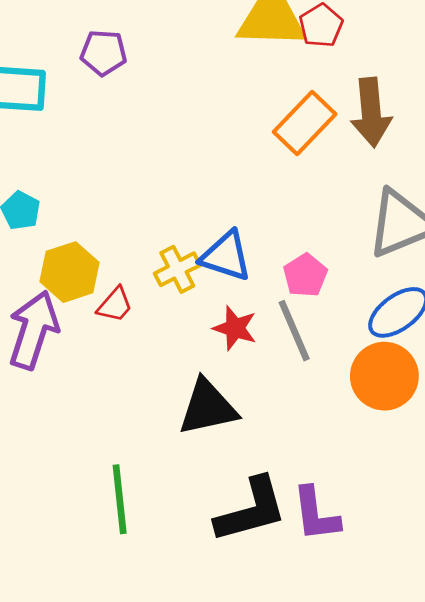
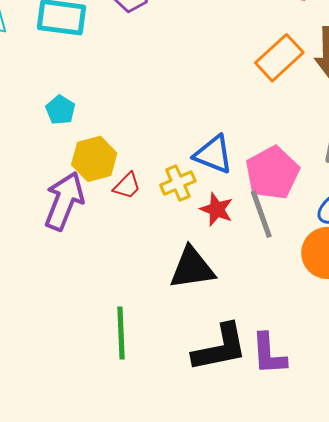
yellow cross: (177, 269) -> (178, 183), moved
pink pentagon: (305, 275) -> (272, 173), size x1.6

